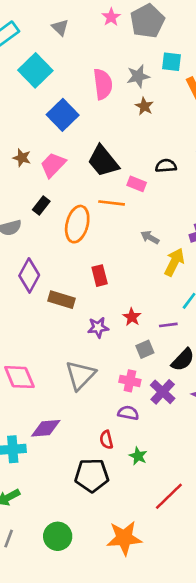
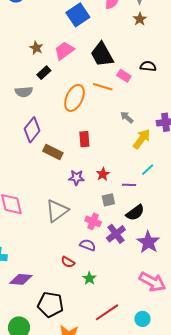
brown star: (22, 158) -> (36, 48), moved
black rectangle: (41, 205) -> (44, 73), moved
purple diamond: (46, 428) -> (21, 279), moved
red semicircle: (106, 440) -> (68, 262), turned -56
black pentagon: (92, 475) -> (50, 305), moved

